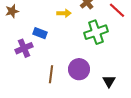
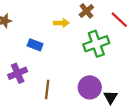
purple cross: (24, 48) -> (18, 73), moved
purple circle: (79, 69) -> (90, 87), moved

